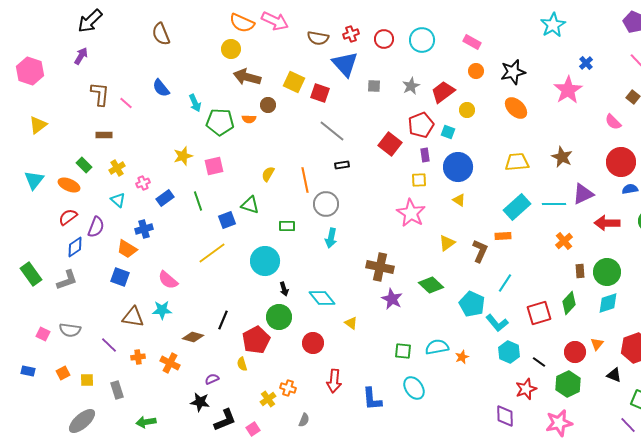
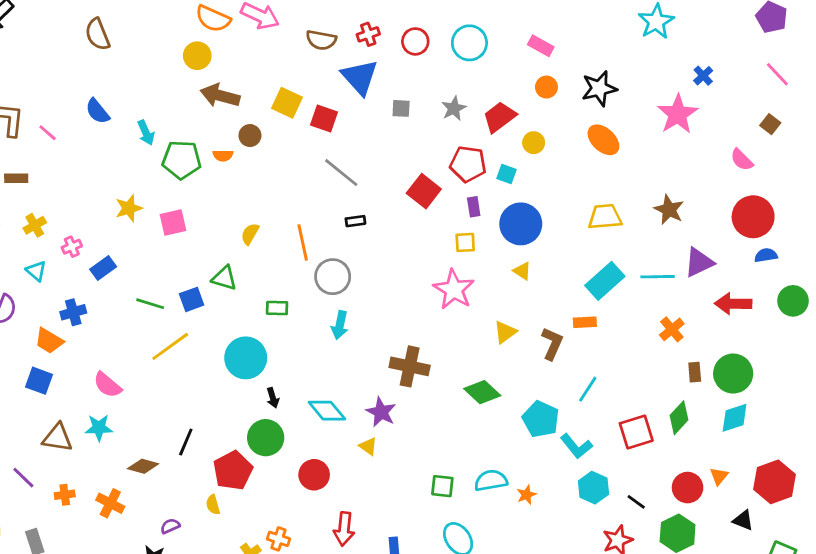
red pentagon: (421, 125) -> (468, 164), turned 30
green line: (198, 201) -> (150, 304), moved, turned -54
purple star: (392, 299) -> (381, 412), moved

